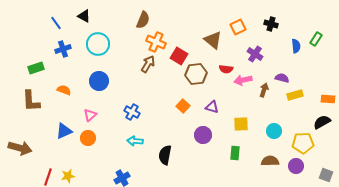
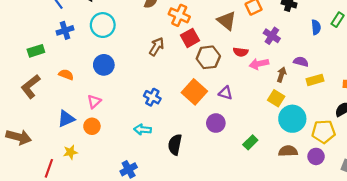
orange cross: (156, 42) -> (179, 15), moved
red square: (179, 56) -> (190, 38), turned 30
brown L-shape: (31, 101) -> (31, 86), turned 55
orange square: (183, 106) -> (194, 92), size x1.6
blue cross: (132, 112) -> (152, 97), moved
yellow square: (241, 124) -> (276, 98), moved, turned 35
cyan circle: (274, 131) -> (292, 119), size x1.6
green rectangle: (235, 153) -> (250, 142), turned 40
yellow star: (68, 176) -> (70, 152), moved

